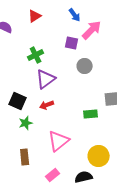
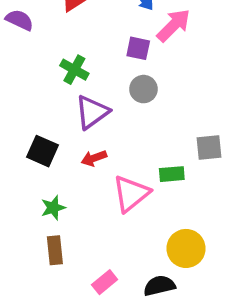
green cross: (36, 55) -> (74, 70), turned -35
gray circle: (85, 66) -> (143, 89), moved
green star: (26, 123) -> (53, 208), moved
pink triangle: (59, 141) -> (131, 194), moved

